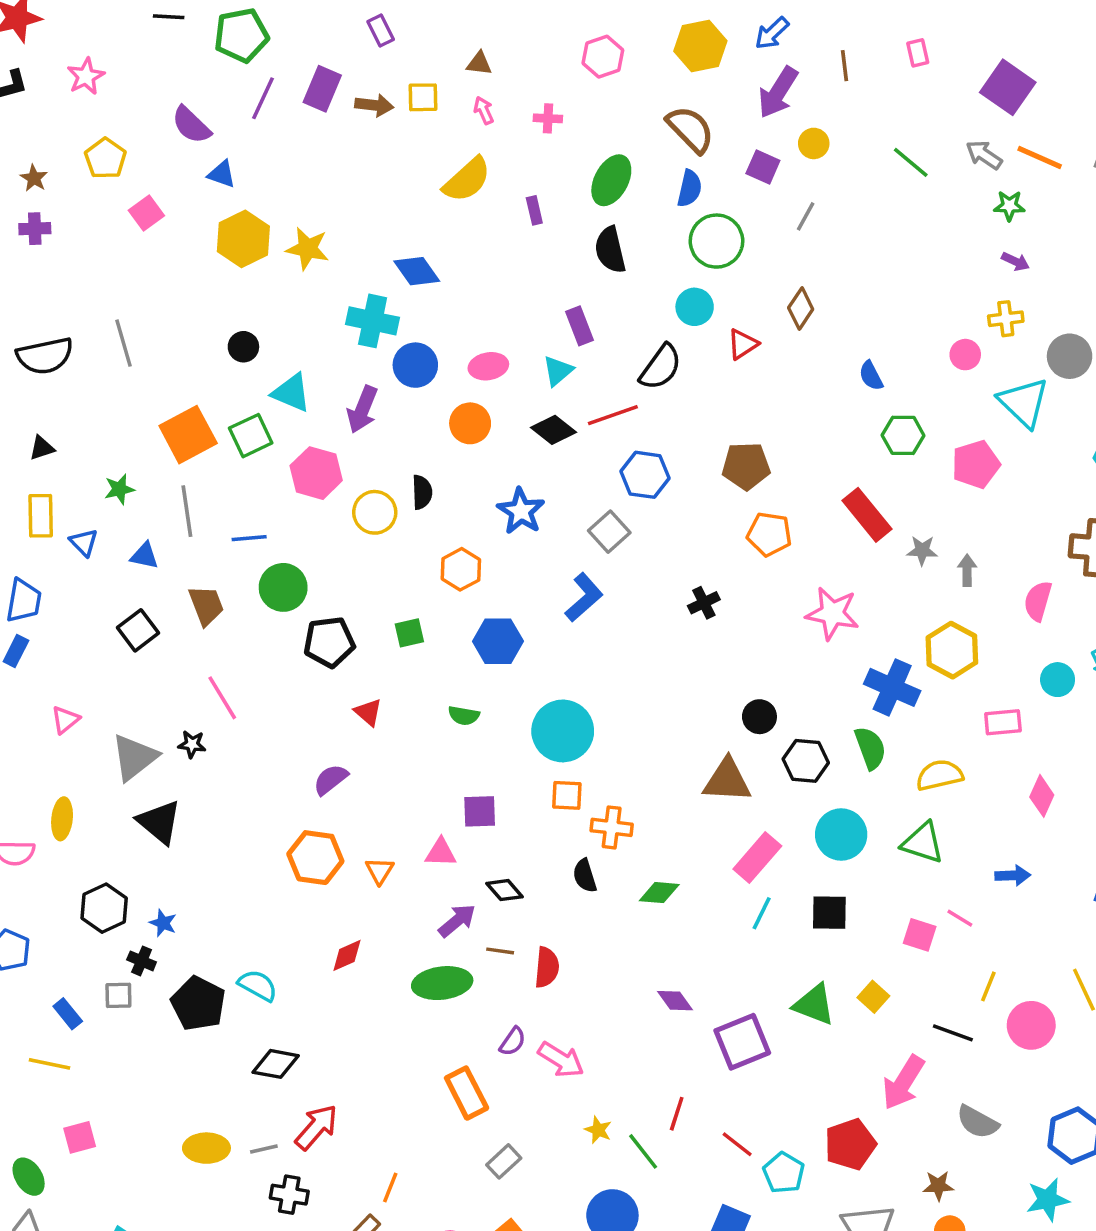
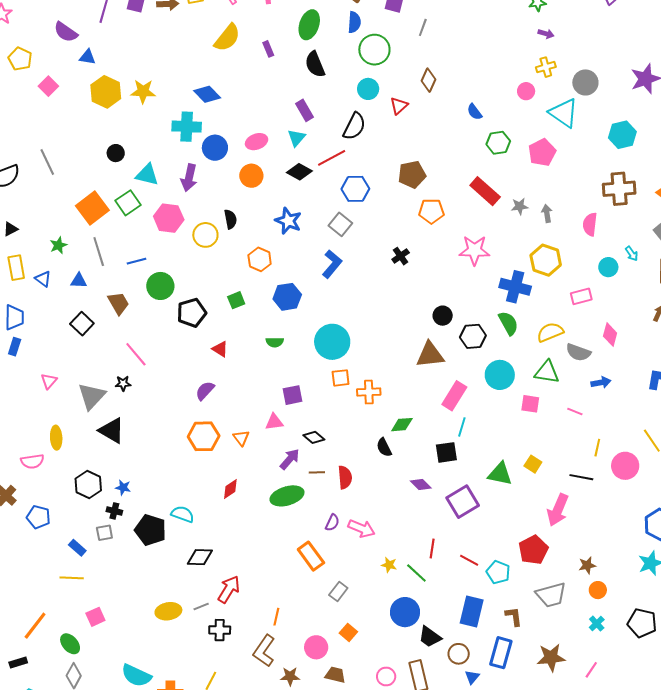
black semicircle: (585, 876) -> (384, 447), moved
black square: (829, 913) -> (446, 452), moved
pink square: (920, 935) -> (530, 404), moved
gray semicircle: (978, 1122) -> (578, 352), moved

